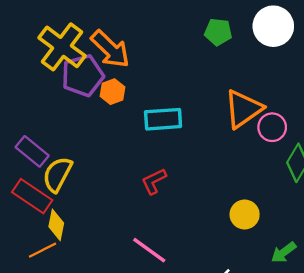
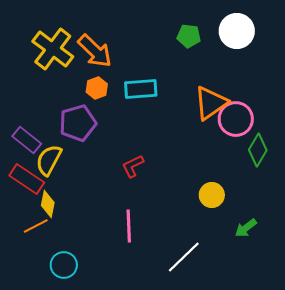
purple pentagon: (83, 76) -> (78, 123), moved
cyan rectangle: (163, 119) -> (141, 89), moved
pink circle: (272, 127) -> (236, 119), size x1.4
pink line: (149, 250) -> (129, 226), turned 52

